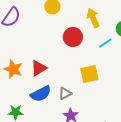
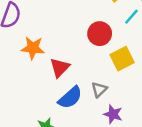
red circle: (73, 37) -> (100, 34), moved
orange star: (13, 69) -> (33, 48), moved

